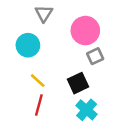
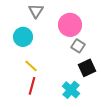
gray square: (95, 56) -> (78, 46), turned -32
black square: (78, 83) -> (87, 68), moved

